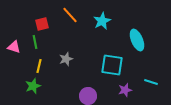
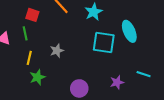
red square: (42, 24) -> (32, 15), turned 32
cyan square: (112, 65) -> (104, 43), moved
green star: (33, 86) -> (37, 77), moved

